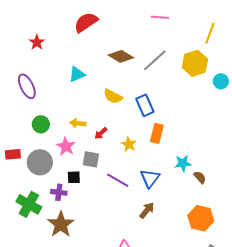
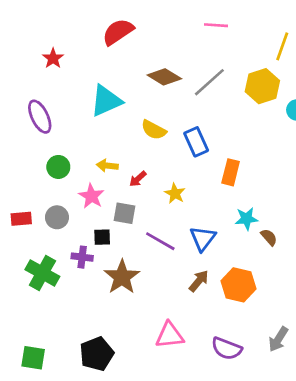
cyan triangle: (77, 74) -> (106, 101), size x1.5
orange rectangle: (157, 133) -> (231, 172), moved
red rectangle: (13, 154) -> (21, 219), moved
gray circle: (40, 162) -> (57, 217), size x0.7
orange hexagon: (201, 218) -> (239, 285), moved
brown star: (61, 224) -> (122, 277), moved

